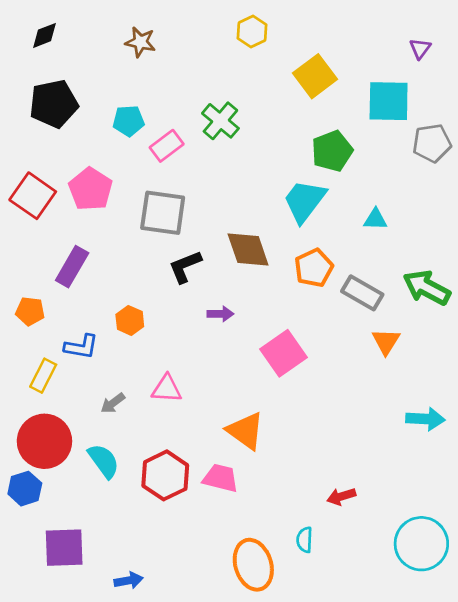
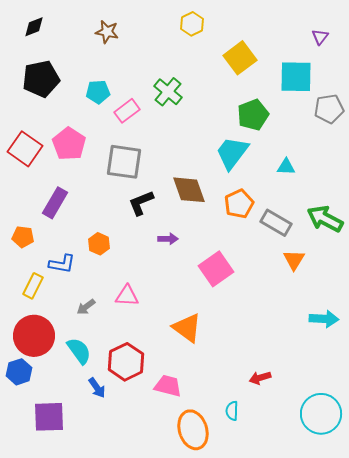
pink trapezoid: (220, 478) -> (168, 386), moved
blue arrow: (129, 580) -> (97, 388), moved, turned 65

